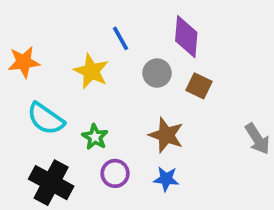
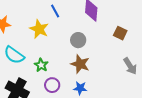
gray circle: (157, 73) -> (78, 40), moved
brown square: (199, 86) -> (120, 33), moved

